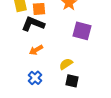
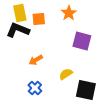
black L-shape: (33, 24) -> (18, 30), moved
black square: (72, 81) -> (86, 90), moved, size x1.5

